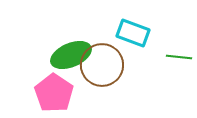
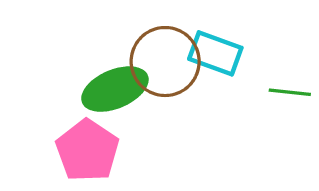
brown circle: (102, 65) -> (165, 62), moved

